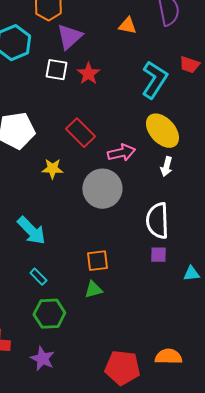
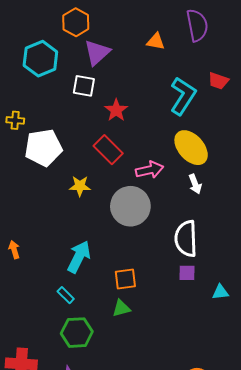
red star: (88, 74) -> (116, 110), moved
white arrow: (166, 167) -> (195, 184), turned -36
cyan arrow: (31, 231) -> (79, 257), moved, turned -108

